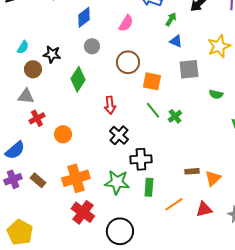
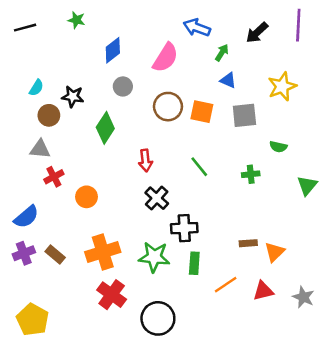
pink semicircle: (126, 23) -> (165, 58), size x1.4
orange square: (152, 81) -> (202, 112), moved
green cross: (175, 116) -> (251, 174), moved, turned 32

